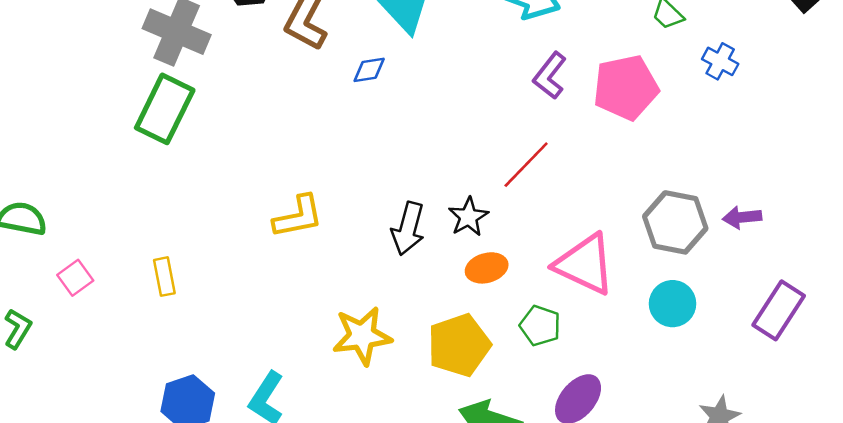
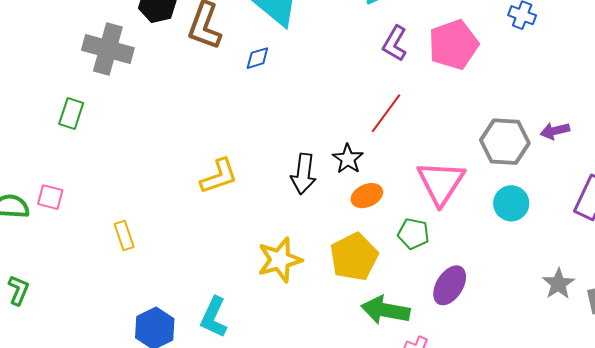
green rectangle: (165, 109) -> (71, 113), moved, size x0.6
pink triangle: (585, 264) -> (441, 183), turned 46
pink square: (75, 278) -> (50, 197), moved, turned -32

